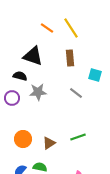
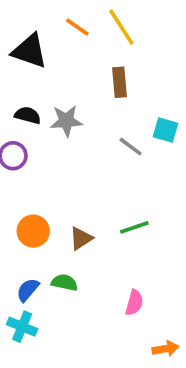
black triangle: (33, 56) -> (30, 51), moved
cyan square: (95, 75) -> (165, 130), moved
gray star: (38, 92) -> (66, 121), moved

